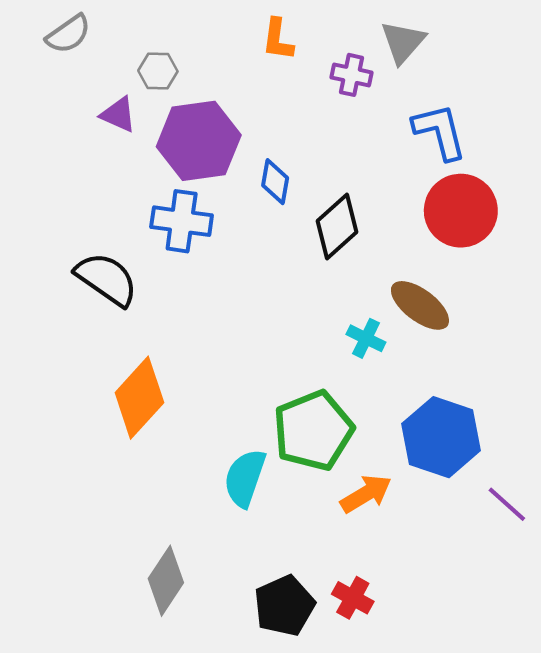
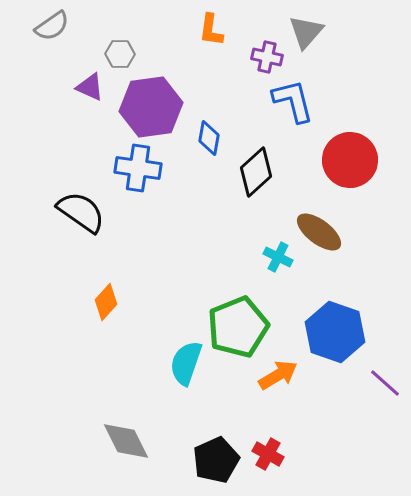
blue L-shape: (440, 132) -> (293, 101), moved
orange diamond: (139, 398) -> (106, 302), size x0.6
gray diamond: (166, 581) -> (126, 441), turned -60

